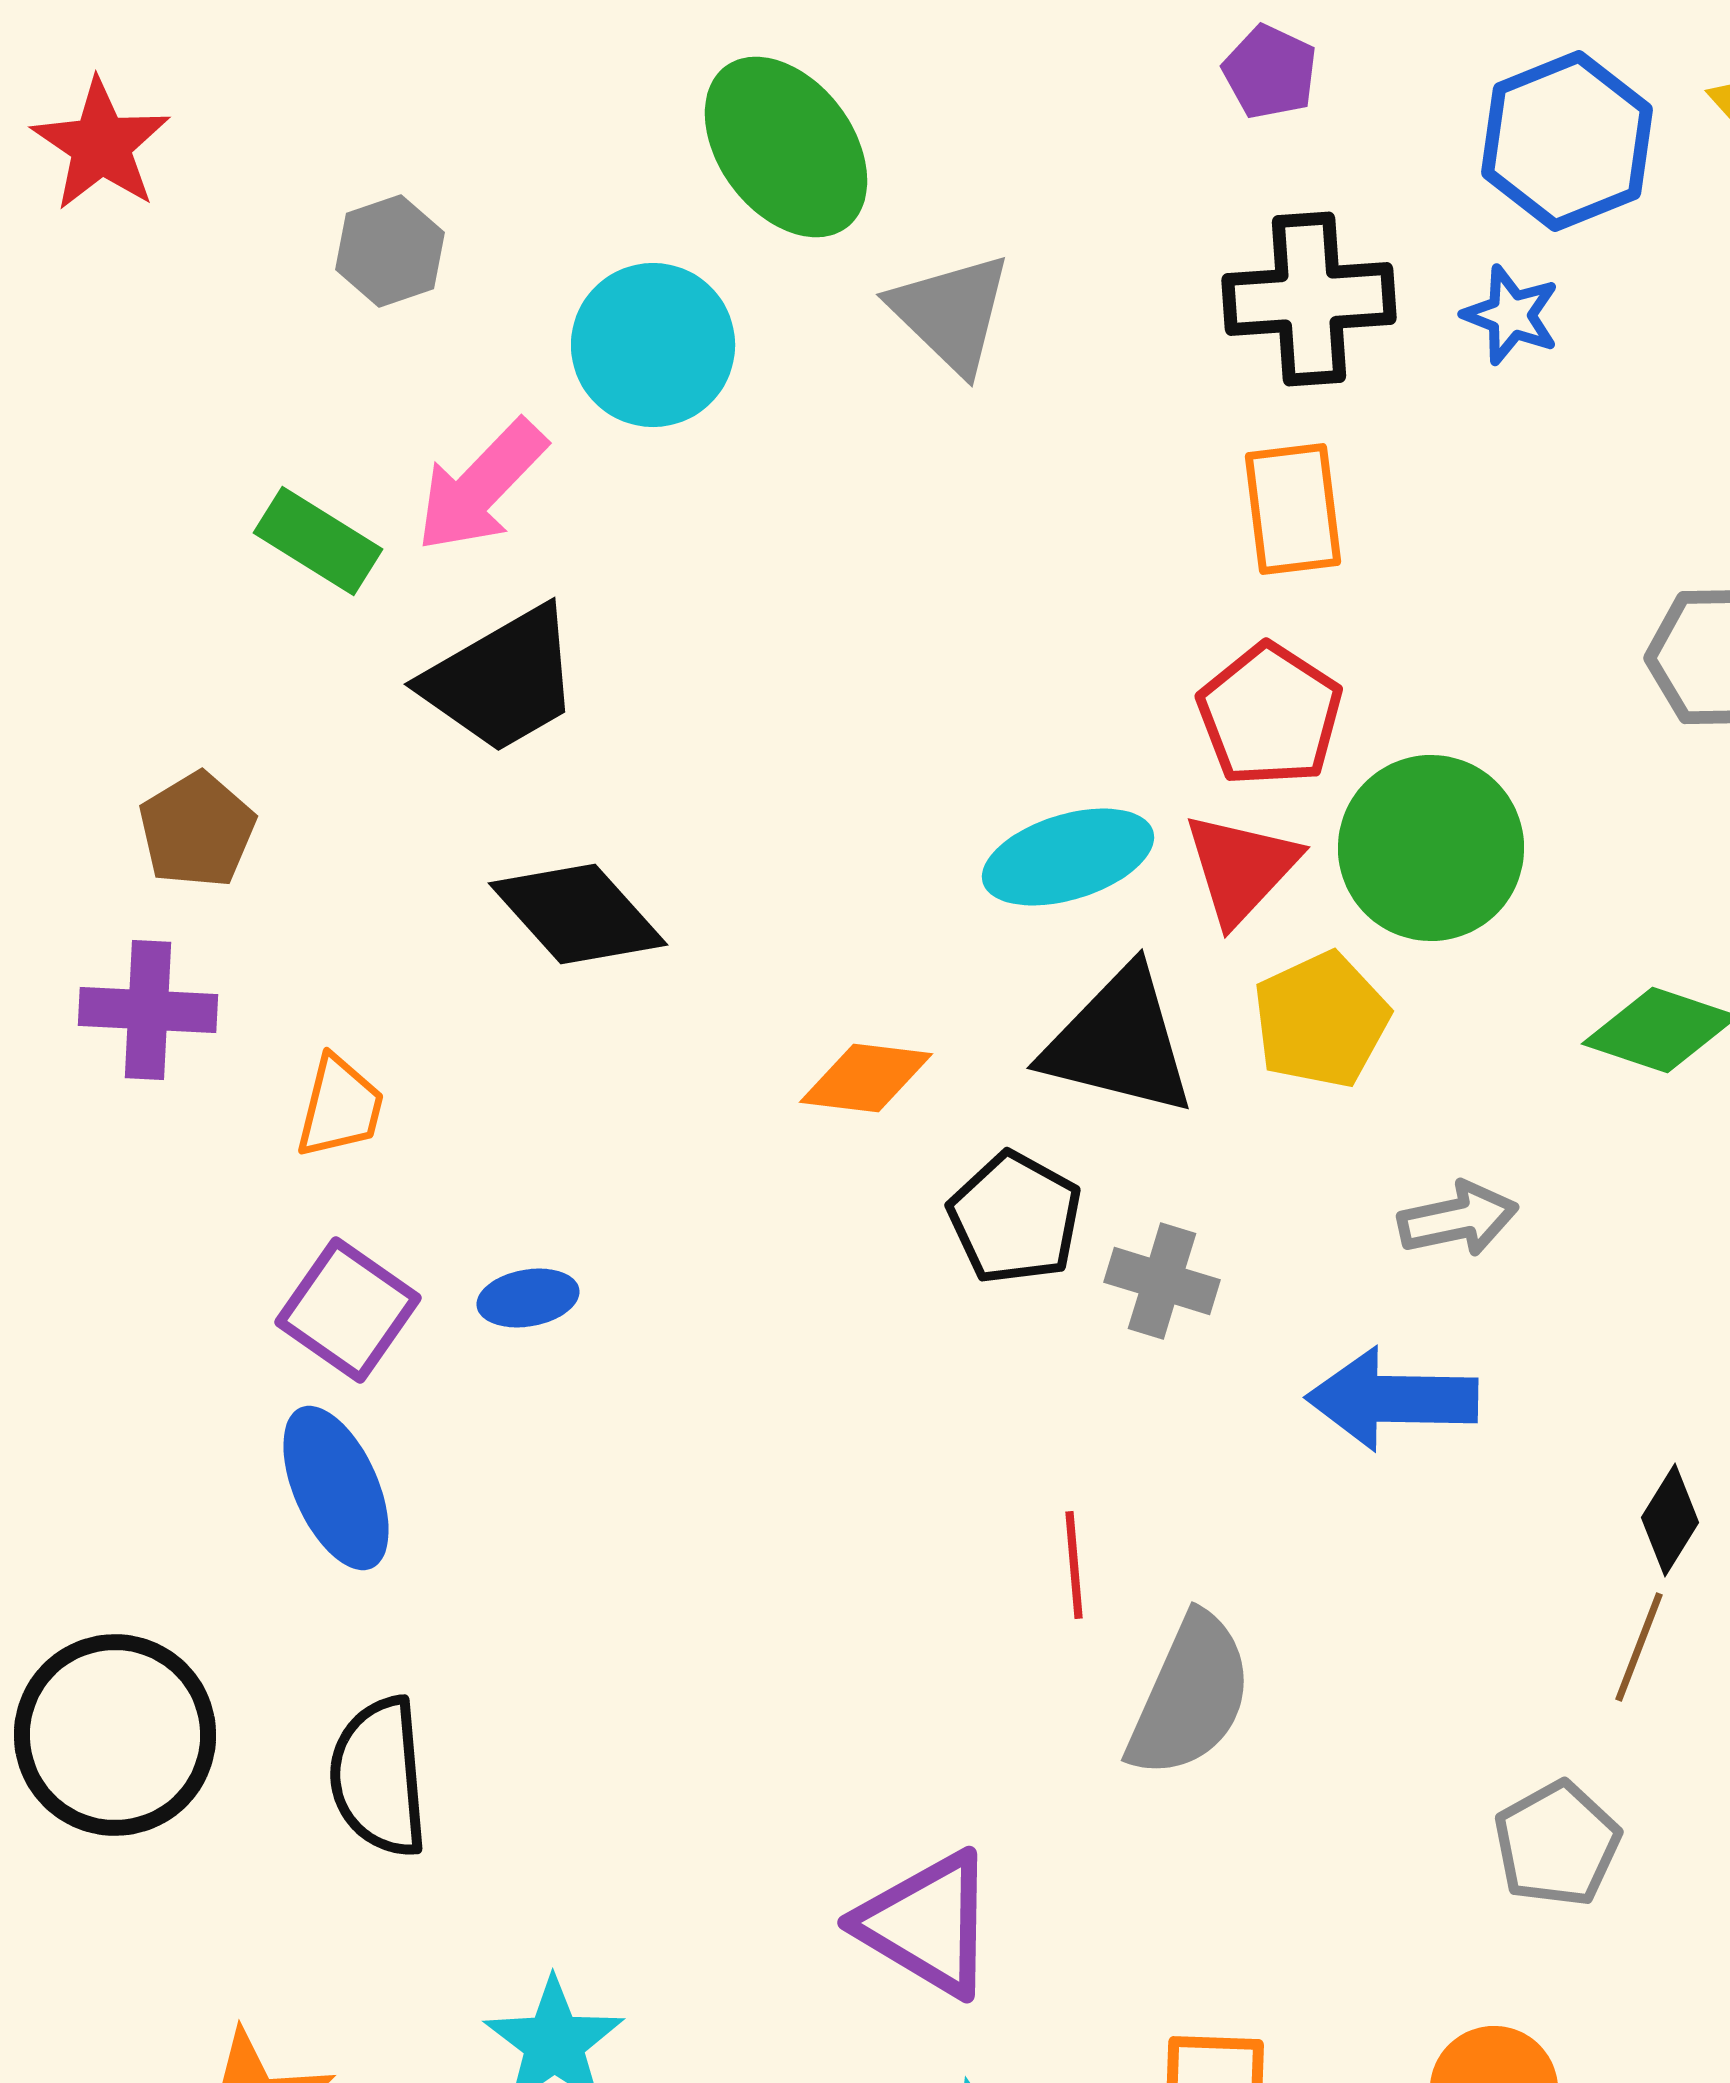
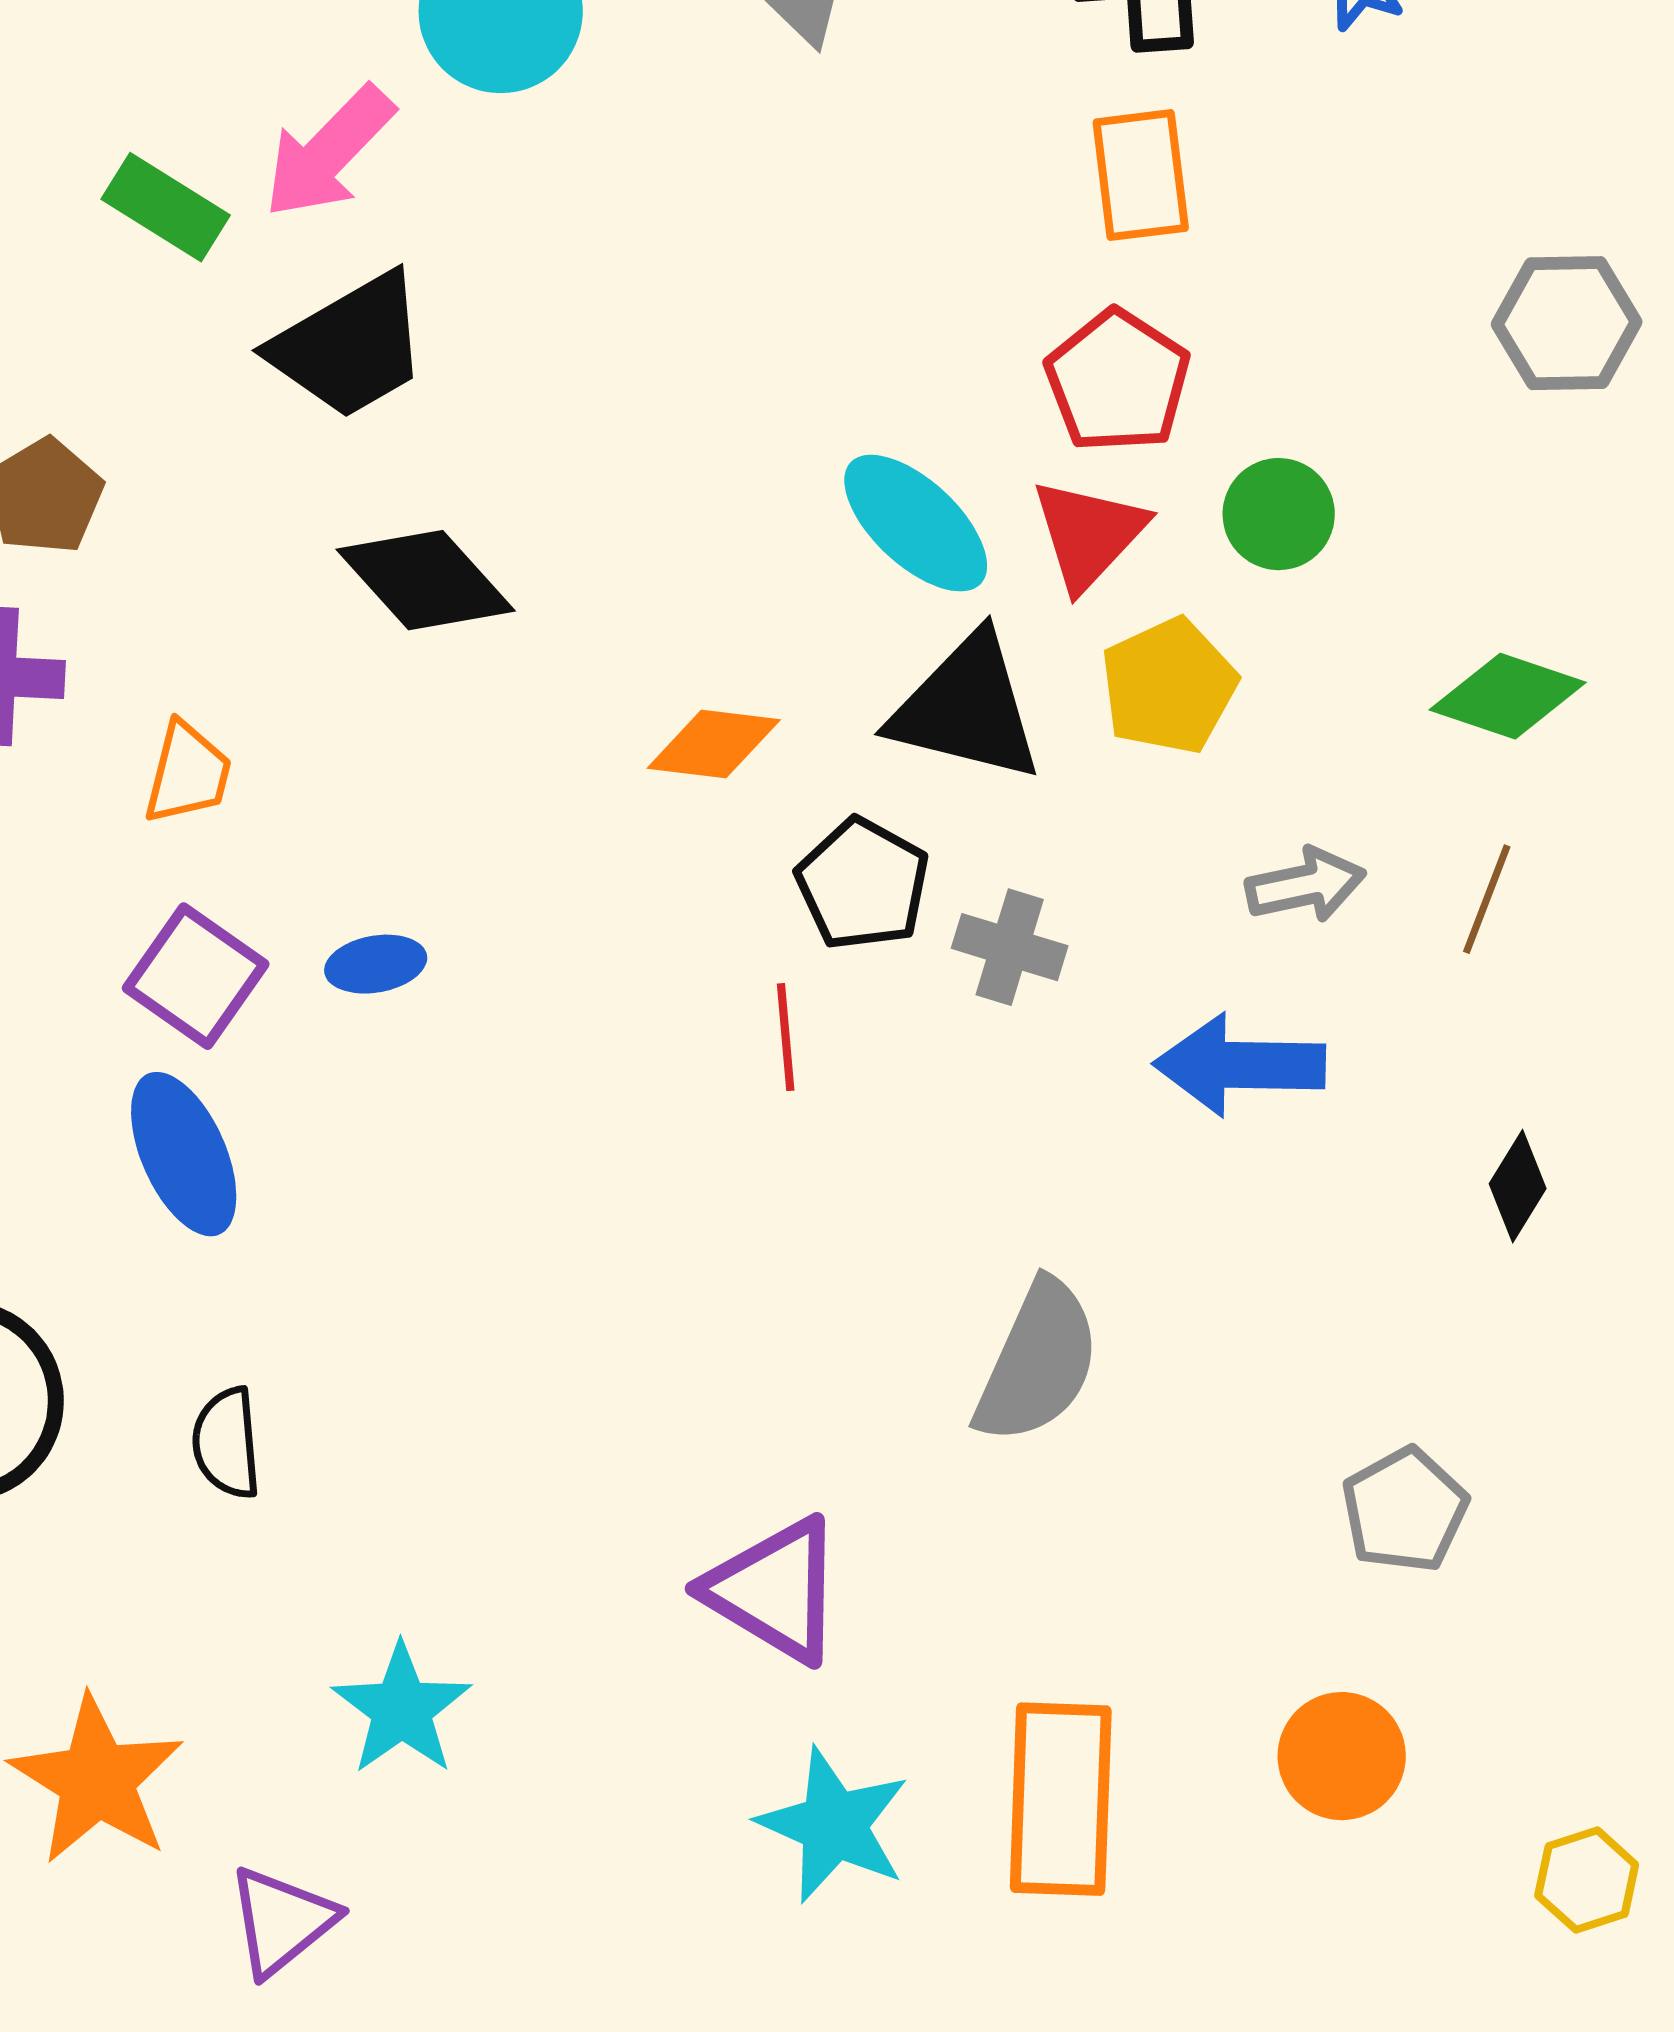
green circle: (1431, 848) -> (1279, 514), size x0.6
cyan ellipse: (1068, 857) -> (916, 523), turned 60
red line: (1074, 1565) -> (786, 1037), moved
brown line: (1639, 1647) -> (1487, 899), moved
black semicircle: (379, 1777) -> (227, 1443), size x0.7

